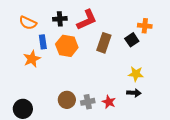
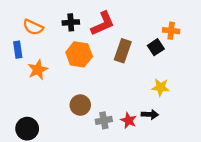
blue rectangle: (43, 42) -> (18, 50), moved
black arrow: (134, 93) -> (150, 114), moved
brown circle: (67, 100) -> (80, 105), moved

